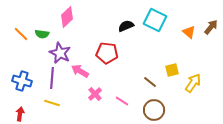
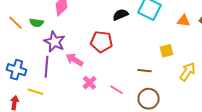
orange triangle: (189, 32) -> (184, 21), turned -32
yellow square: (172, 70) -> (166, 51), moved
brown line: (150, 82) -> (144, 71), turned -32
yellow line: (52, 103) -> (36, 92), moved

